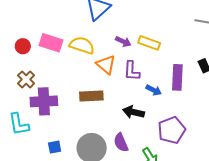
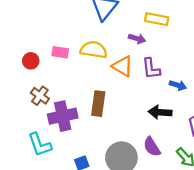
pink rectangle: (51, 43) -> (60, 52), size x0.7
yellow rectangle: (149, 43) -> (157, 19), moved
brown rectangle: (91, 96) -> (98, 104), moved, turned -70

